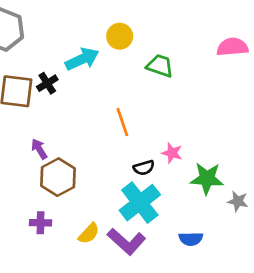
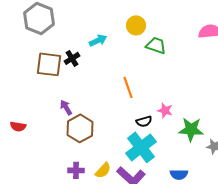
yellow circle: (120, 36) -> (136, 25), moved
cyan arrow: (82, 59) -> (98, 40), size x0.7
purple cross: (41, 223) -> (76, 170), moved

